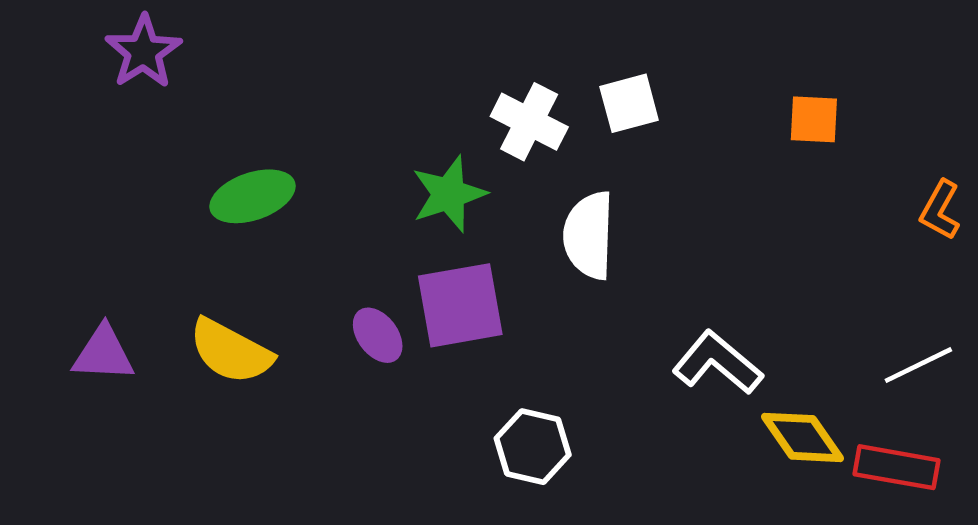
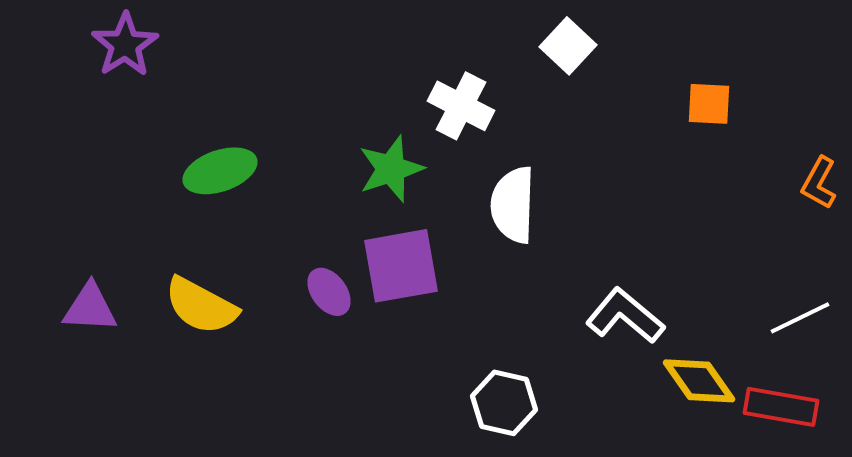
white square: (629, 103) -> (568, 46), moved, turned -32
white hexagon: (533, 447) -> (504, 403), moved

